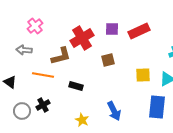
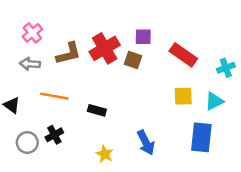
pink cross: (35, 26) -> (32, 33), moved
red rectangle: (139, 31) -> (183, 55), moved, turned 60
brown L-shape: (61, 56) -> (69, 54), moved
brown square: (108, 60) -> (133, 60), moved, turned 32

